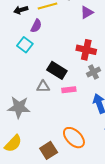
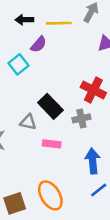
gray cross: (94, 72) -> (81, 118), moved
pink rectangle: (69, 90) -> (52, 144), moved

